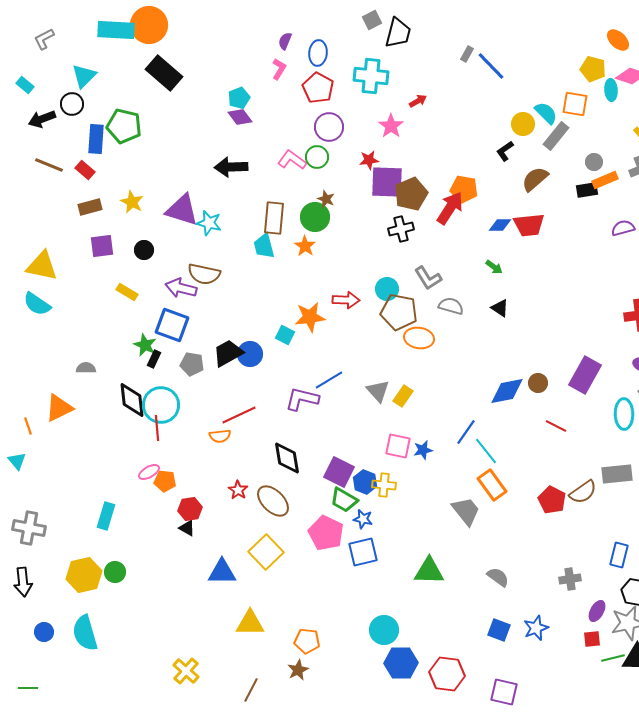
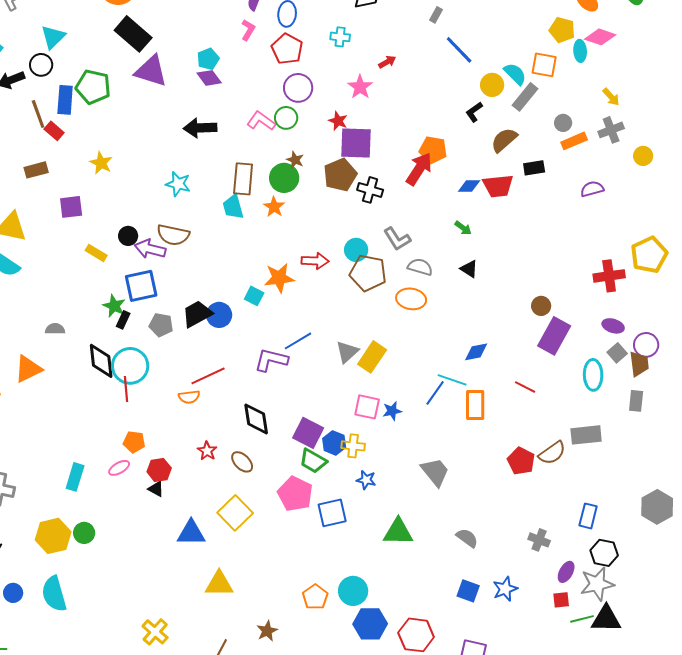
blue line: (491, 66) -> (459, 50), moved
cyan cross: (371, 76) -> (340, 37), size x0.6
red star: (369, 160) -> (338, 121), turned 30
brown line: (49, 165) -> (38, 114), moved, turned 48
black rectangle: (587, 190) -> (534, 168), moved
brown pentagon: (411, 194) -> (340, 175), moved
brown rectangle: (90, 207) -> (36, 170), moved
purple triangle: (182, 210) -> (151, 71), moved
black cross: (401, 229) -> (370, 190), turned 30
black circle: (144, 250) -> (128, 236), moved
blue square: (172, 325) -> (141, 286), turned -32
orange ellipse: (419, 338) -> (411, 299), moved
brown circle: (538, 383) -> (541, 306), moved
gray triangle: (378, 391) -> (347, 352), turned 30
blue diamond: (507, 391) -> (476, 352), size x0.7
yellow rectangle: (403, 396) -> (372, 357), size x1.4
cyan line: (486, 451) -> (452, 380), moved, turned -32
pink ellipse: (149, 472) -> (119, 468), moved
orange rectangle: (492, 485) -> (475, 405), moved, turned 36
brown ellipse: (273, 501) -> (242, 462), size x0.7
blue star: (363, 519) -> (366, 480), moved
gray cross: (570, 579) -> (539, 540), turned 30
orange pentagon: (307, 641) -> (315, 597), moved, turned 30

